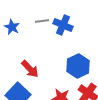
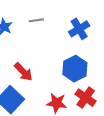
blue cross: (63, 25) -> (79, 29), moved, turned 36

